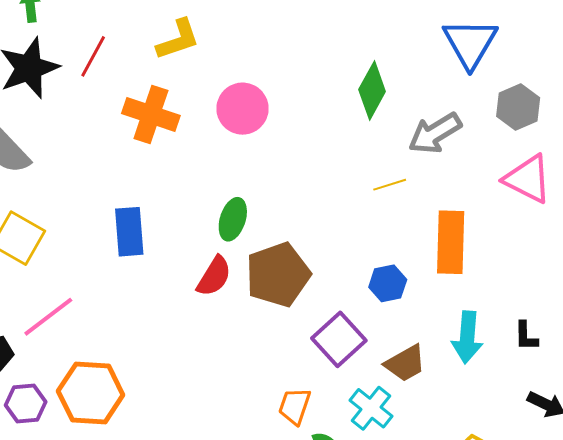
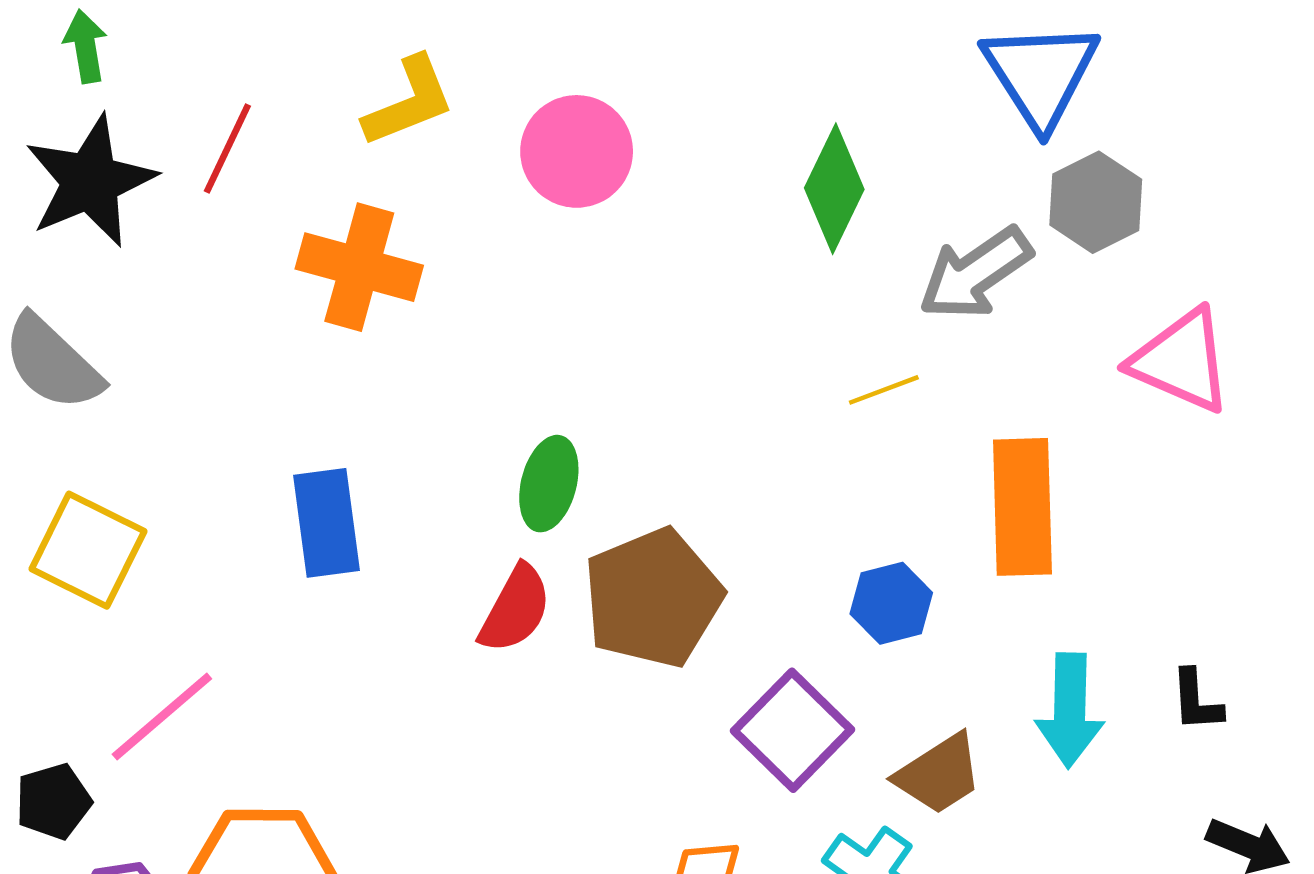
gray hexagon: (518, 107) -> (1096, 202), moved
pink circle: (243, 109) -> (577, 151), moved

